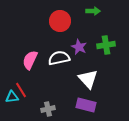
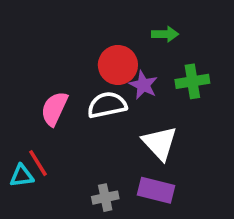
green arrow: (93, 11) -> (165, 34), moved
red circle: (60, 21) -> (118, 65), moved
gray cross: (48, 109) -> (105, 198), moved

